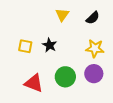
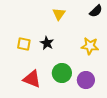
black semicircle: (93, 18) -> (96, 11), moved
purple circle: (94, 74) -> (86, 80), moved

